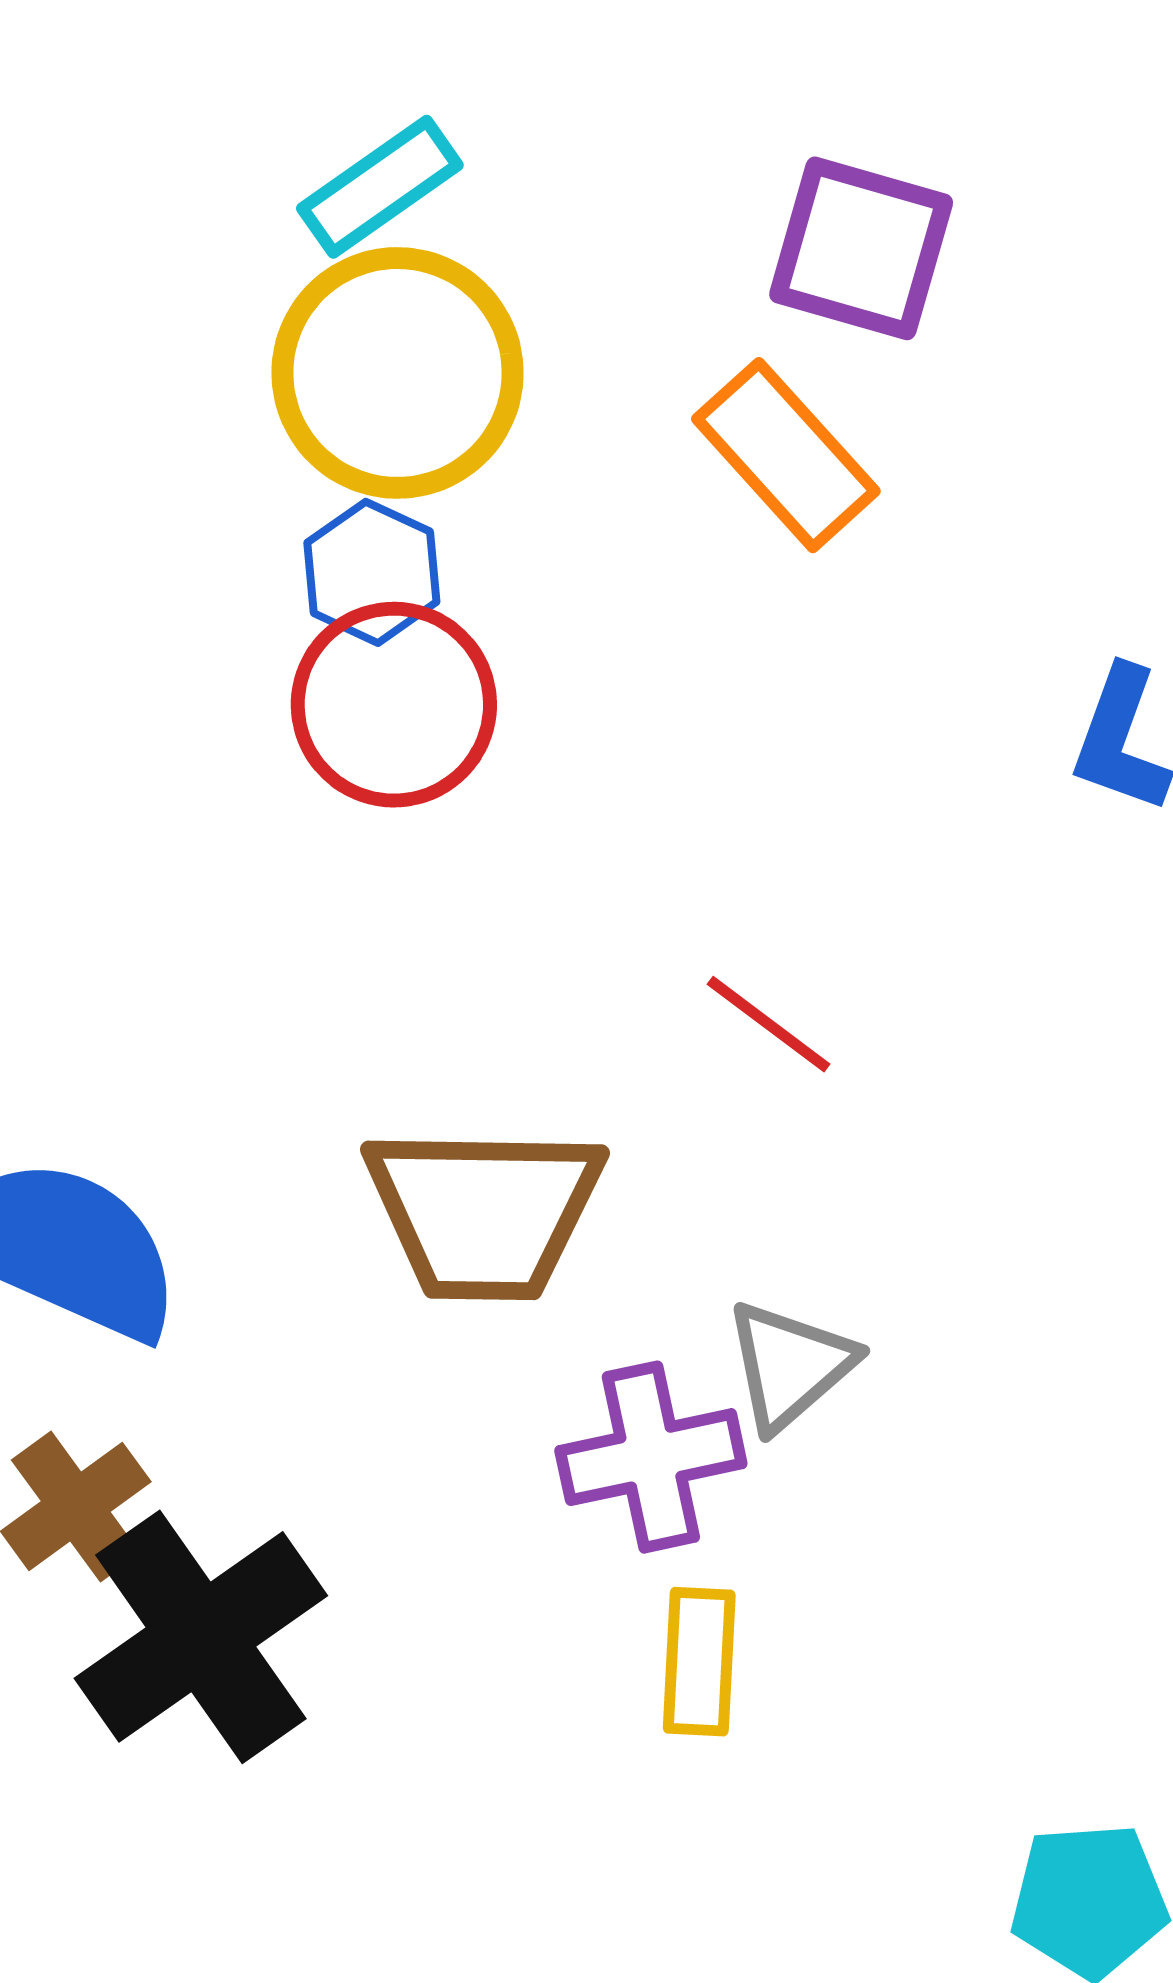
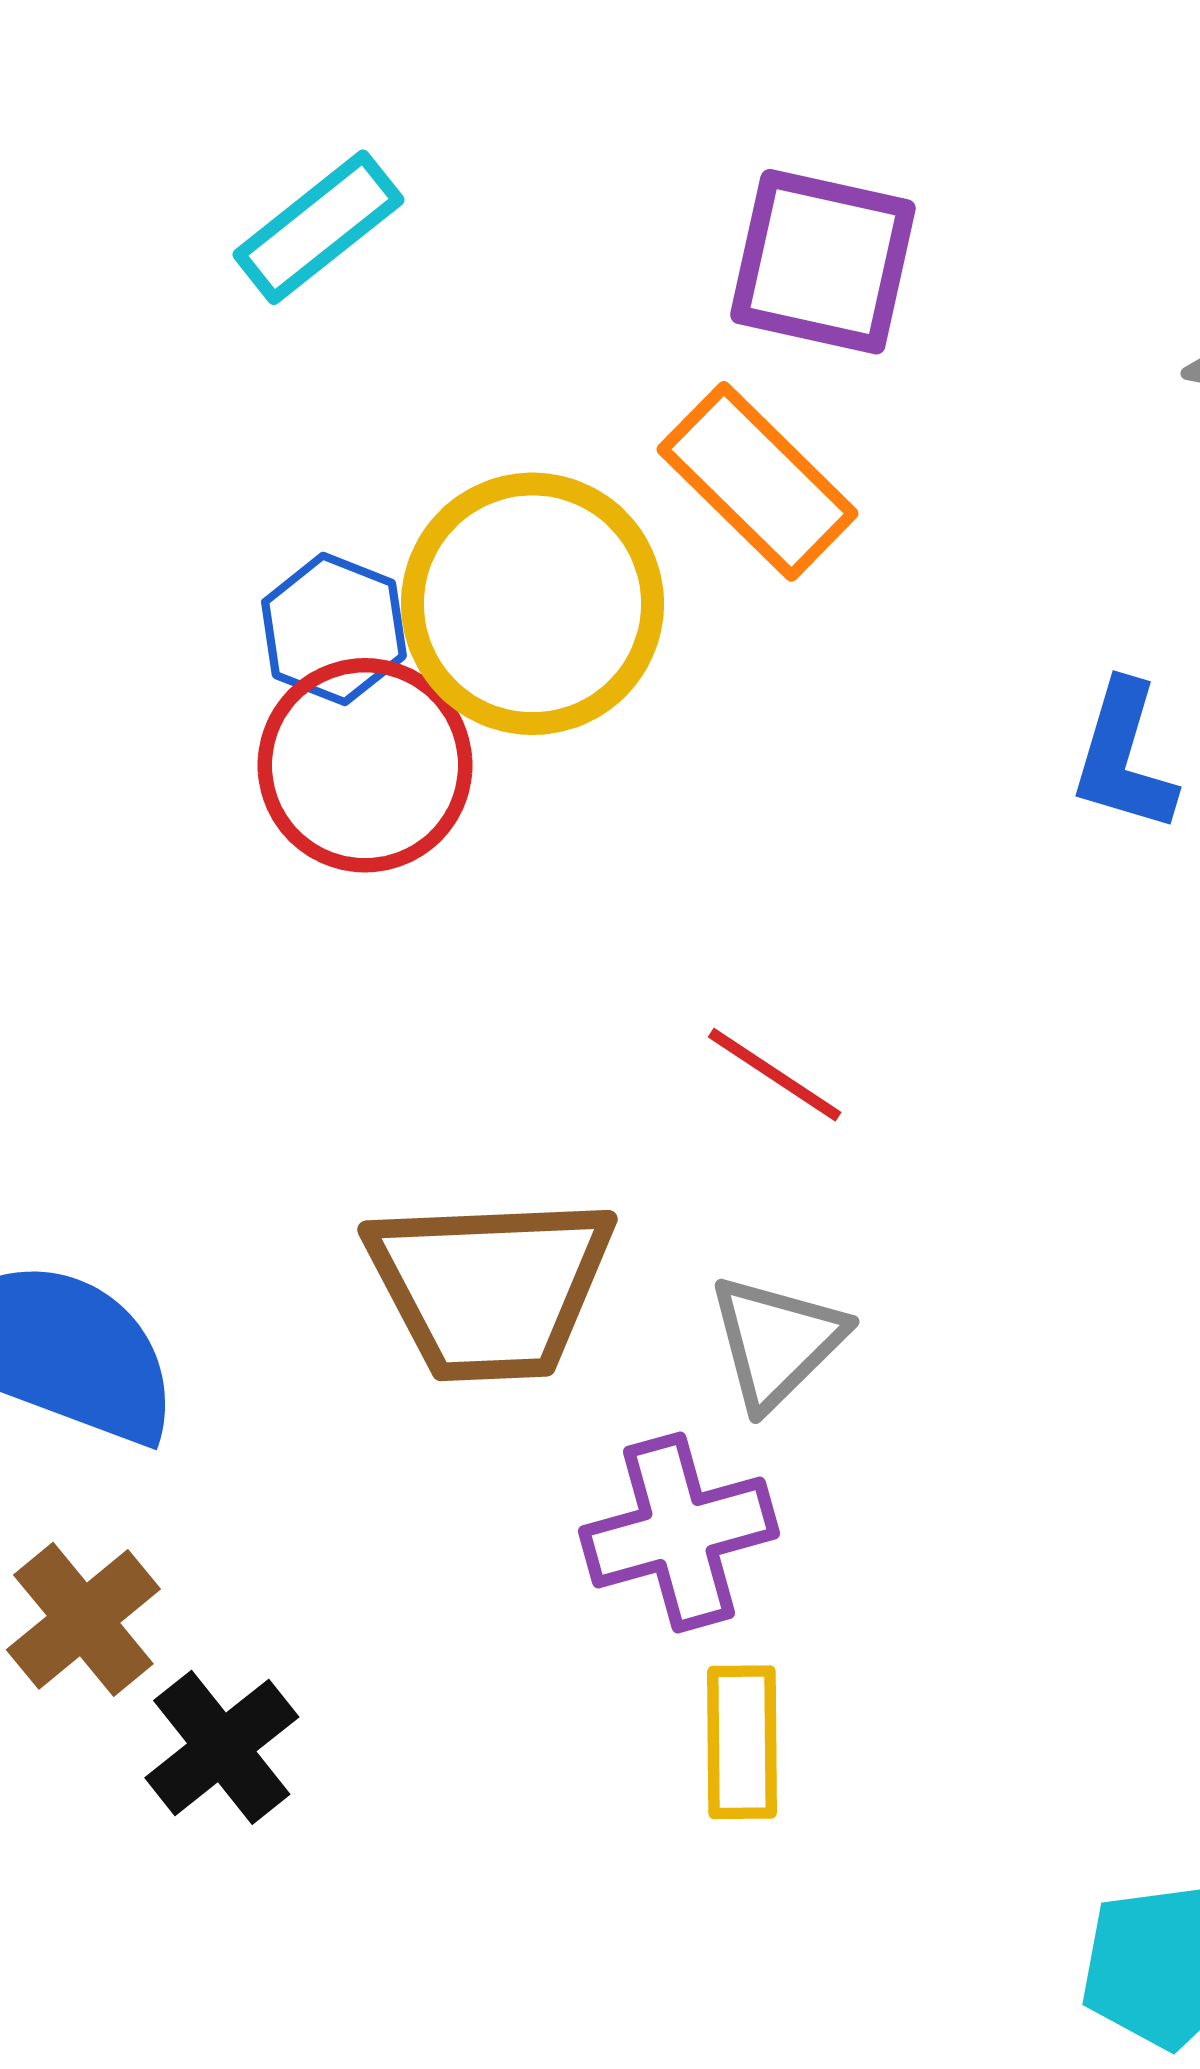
yellow circle: (398, 373) -> (532, 604), moved
gray triangle: (790, 1365) -> (777, 1341), moved
black cross: (201, 1637) -> (222, 1747), size x0.6

